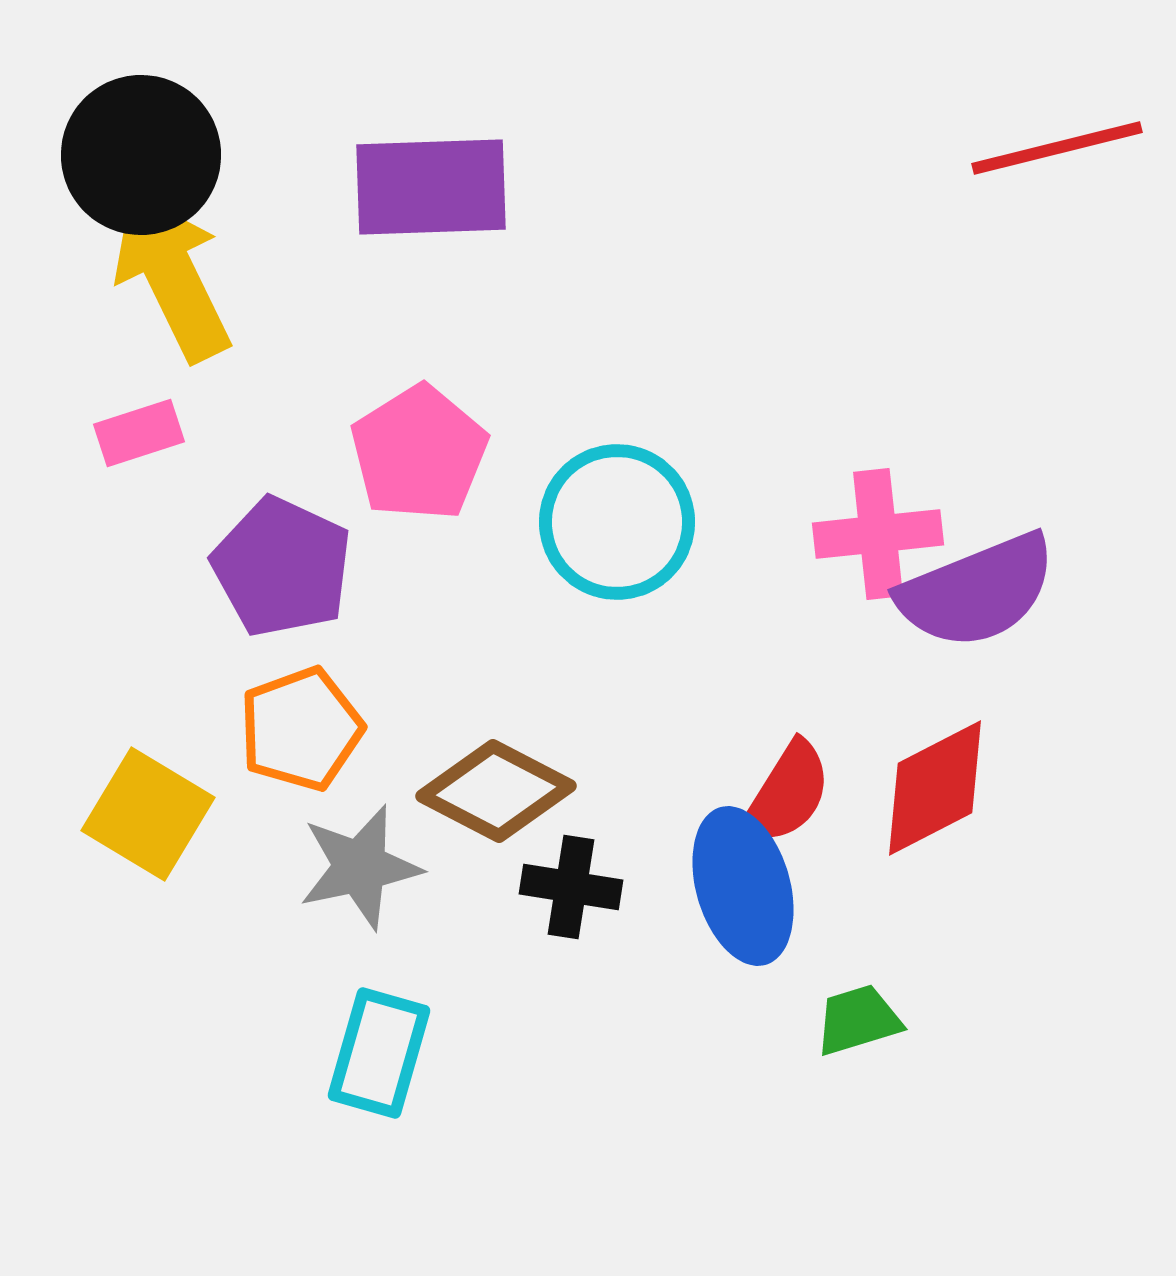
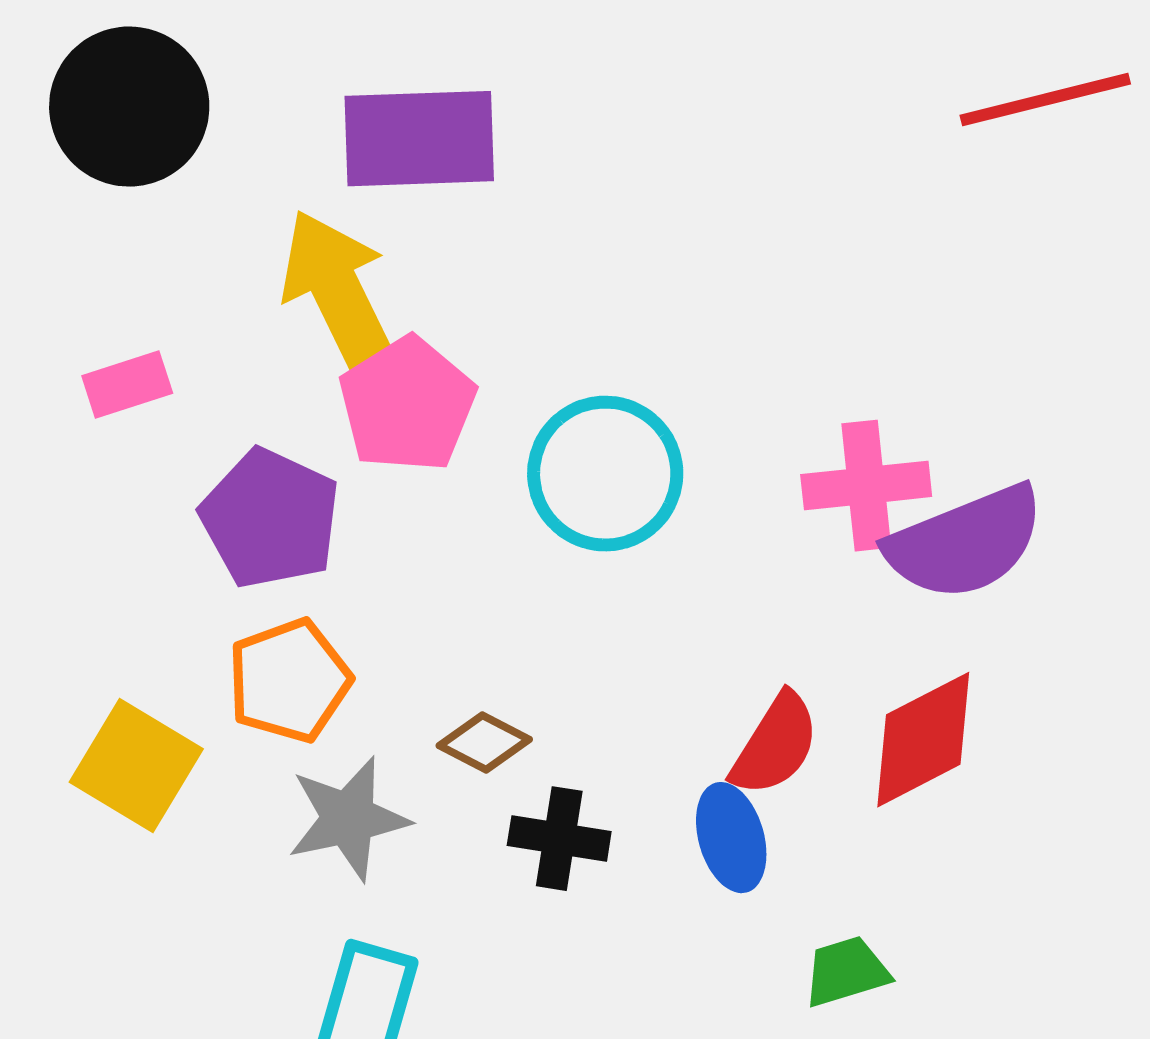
yellow arrow: (172, 276) -> (339, 295), moved
brown diamond: (496, 791) -> (484, 743), size x0.6
blue ellipse: (743, 886) -> (731, 838), size x0.7

